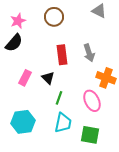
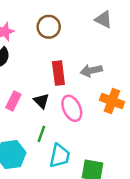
gray arrow: (89, 53) -> (91, 71), turned 96
green line: (59, 98) -> (41, 134), moved
pink ellipse: (92, 101) -> (72, 108), moved

